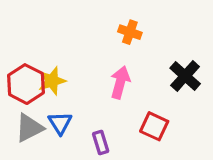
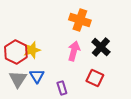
orange cross: (130, 32) -> (80, 20), size x1.5
black cross: (185, 76) -> (101, 47), moved
gray triangle: (29, 128) -> (18, 79), turned -30

